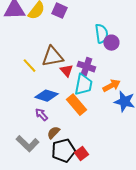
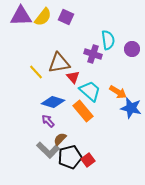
purple circle: (111, 43) -> (132, 49), moved
purple cross: (86, 67) -> (93, 54), moved
cyan trapezoid: (83, 85) -> (90, 91), turned -60
orange arrow: (111, 86) -> (118, 92), turned 60
gray L-shape: (27, 144) -> (48, 150), moved

